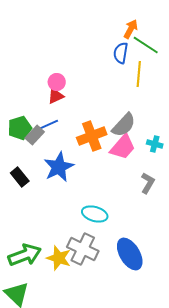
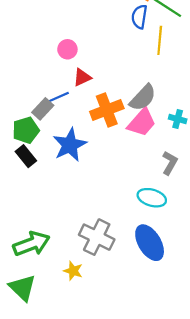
red triangle: (56, 96) -> (82, 77), moved
green pentagon: (20, 128) -> (26, 130), moved
cyan ellipse: (95, 214) -> (152, 198), moved
yellow star: (59, 258) -> (73, 271), moved, size x0.7

